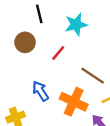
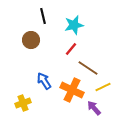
red line: (58, 53) -> (71, 49), moved

